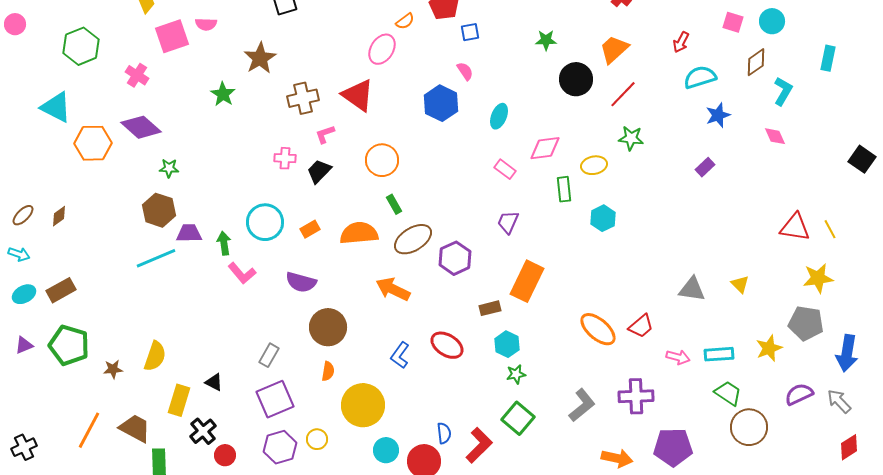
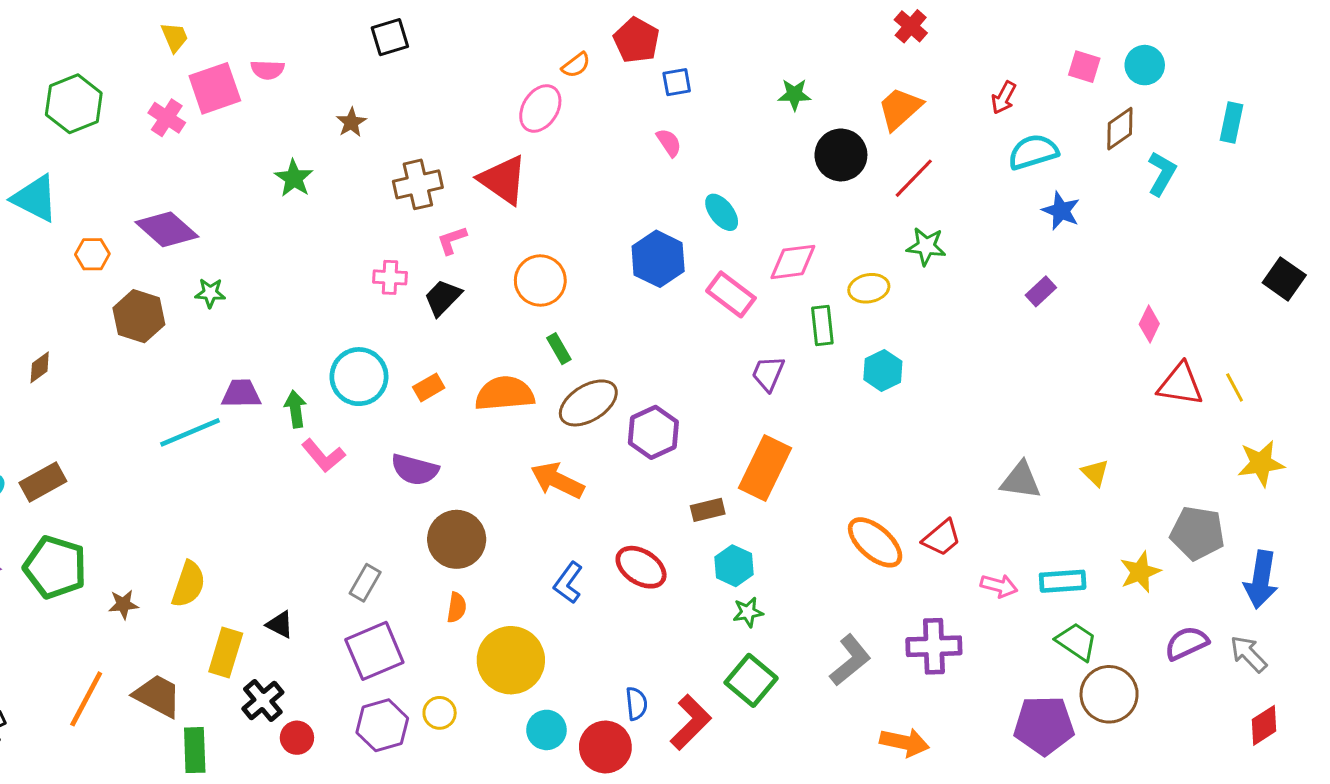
brown star: (260, 58) -> (351, 122), size x0.6
pink cross: (137, 75) -> (167, 118), moved
blue hexagon: (441, 103) -> (658, 259), moved
blue star: (718, 115) -> (1061, 211), turned -30
cyan ellipse: (499, 116) -> (722, 212), turned -60
pink diamond: (775, 136) -> (1149, 324), moved, turned 50
orange hexagon: (93, 143) -> (92, 254), size x0.6
pink rectangle: (505, 169) -> (731, 294), size x1.4
brown hexagon: (159, 210) -> (139, 316), moved
purple trapezoid: (508, 222) -> (768, 373), moved
yellow star: (818, 278) -> (1261, 463), moved
purple pentagon: (673, 447) -> (1044, 725), moved

